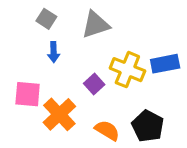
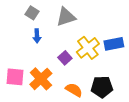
yellow cross: (127, 70) -> (88, 48), turned 30
pink square: (28, 94) -> (15, 77), moved
black pentagon: (148, 126) -> (102, 87), turned -30

